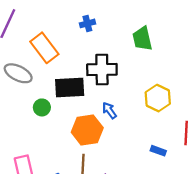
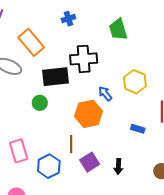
green circle: (42, 107) -> (40, 103), moved
blue arrow: (109, 110) -> (105, 94), moved
orange hexagon: (87, 130) -> (89, 114), moved

